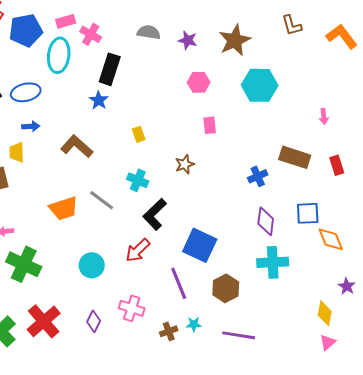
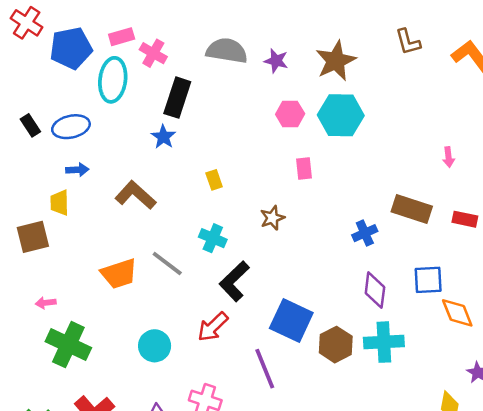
gray semicircle: (149, 32) -> (227, 51), size x1.4
cyan hexagon: (260, 85) -> (341, 115), moved
red rectangle: (337, 165) -> (465, 219), turned -60
brown hexagon: (226, 288) -> (336, 345), moved

